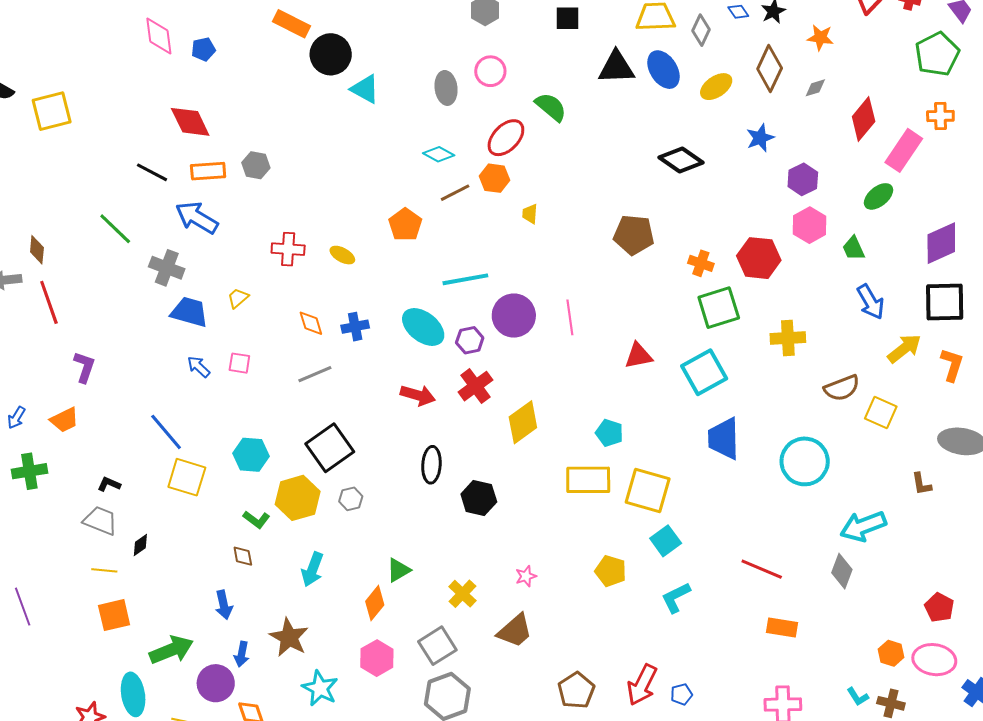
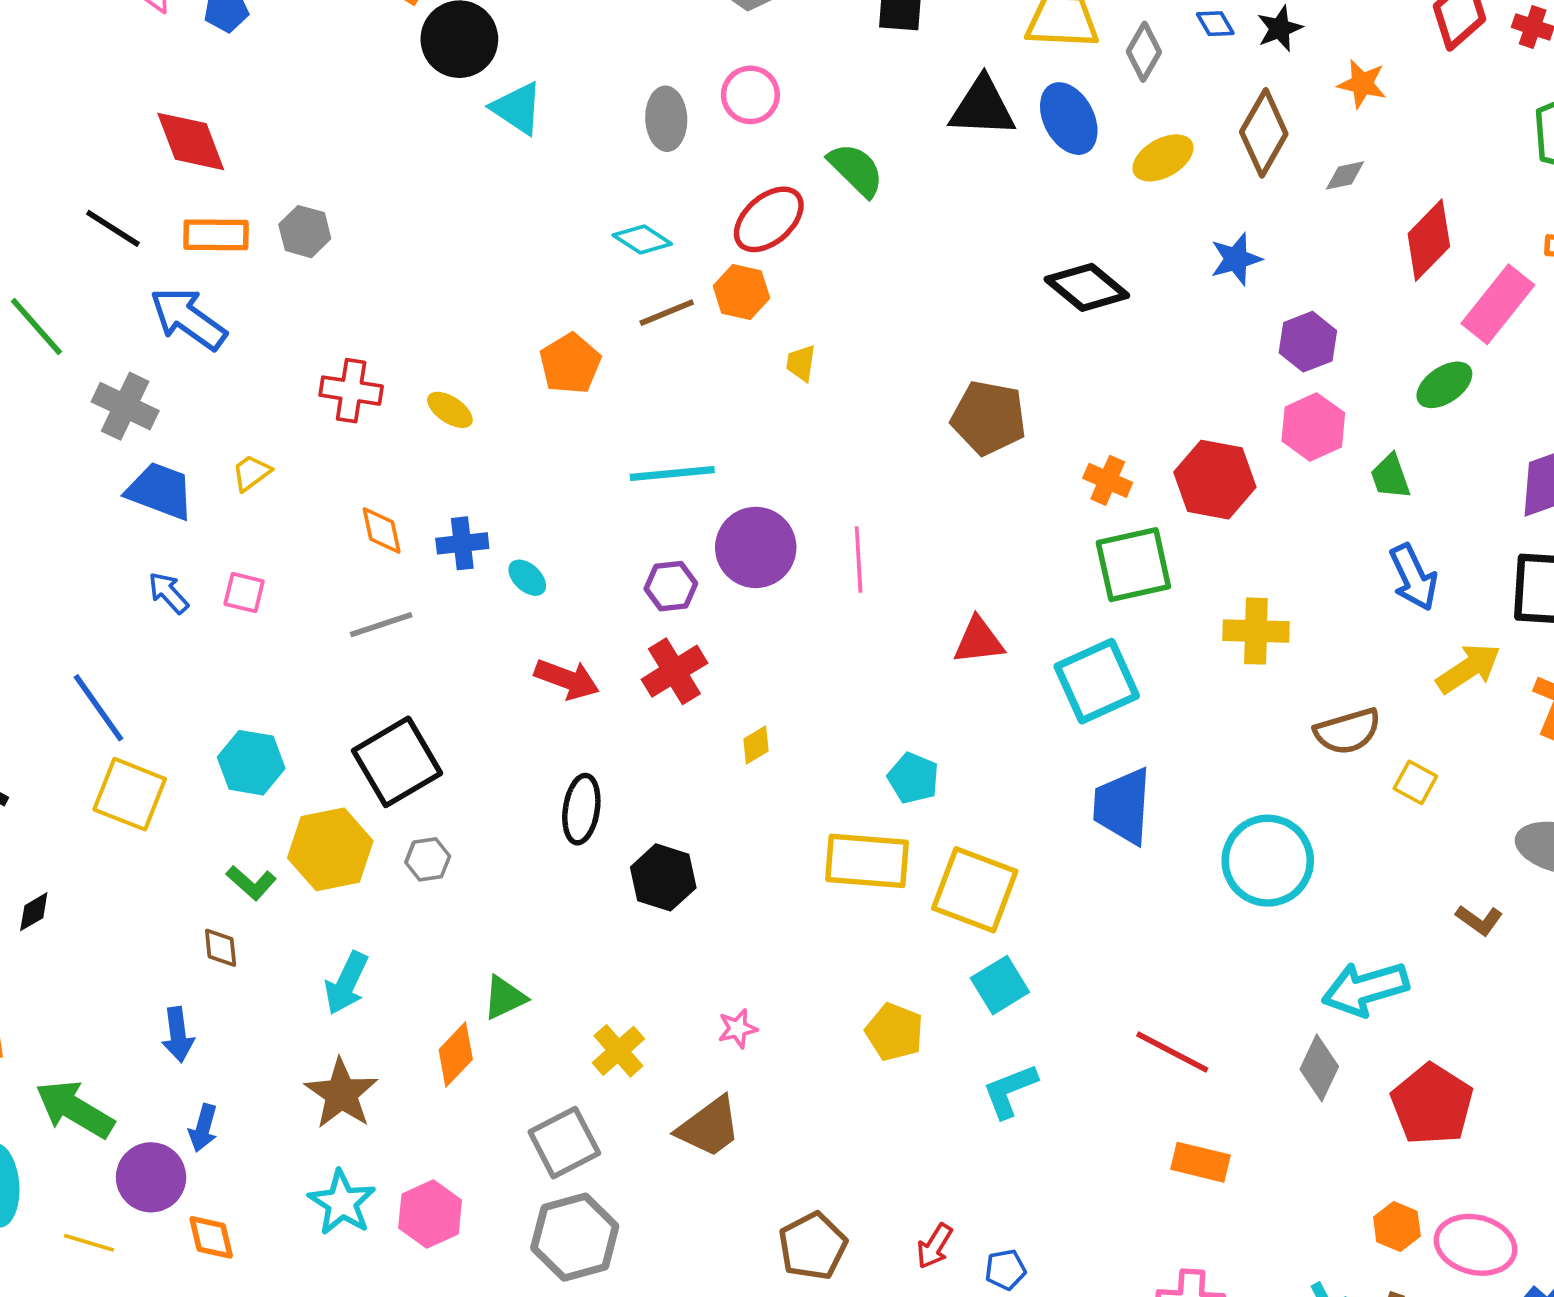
cyan ellipse: (423, 327) -> (527, 578), moved, size x0.5
yellow square: (881, 412) -> (1415, 782), size x0.7
yellow diamond: (523, 422) -> (756, 745), size x0.5
brown L-shape: (922, 484) -> (1479, 920), turned -50
red pentagon: (939, 607) -> (1432, 1104), moved, size x1.5
brown star: (289, 637) -> (341, 1094), moved
green arrow: (171, 650) -> (75, 1109), turned -132
pink hexagon: (377, 658) -> (430, 1214), moved
red arrow: (642, 685) -> (934, 1246), size x0.6

